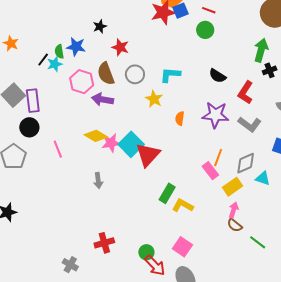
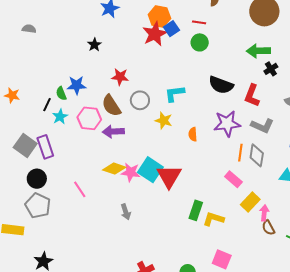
black star: (100, 26) -> (94, 45), moved
green arrow: (261, 50) -> (258, 51), turned -95
cyan star: (55, 64) -> (60, 117), moved
black semicircle: (217, 76) -> (221, 85), size x1.4
black circle: (29, 127) -> (37, 179), moved
pink star: (111, 143) -> (131, 172), turned 30
orange line: (218, 158) -> (240, 153), moved
gray diamond: (246, 163) -> (257, 155), moved, turned -45
yellow rectangle: (232, 187) -> (250, 202), moved
brown semicircle: (235, 225) -> (268, 228), turned 35

